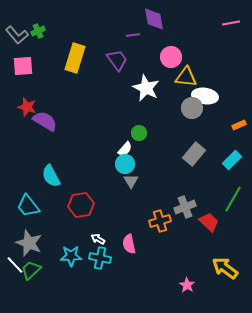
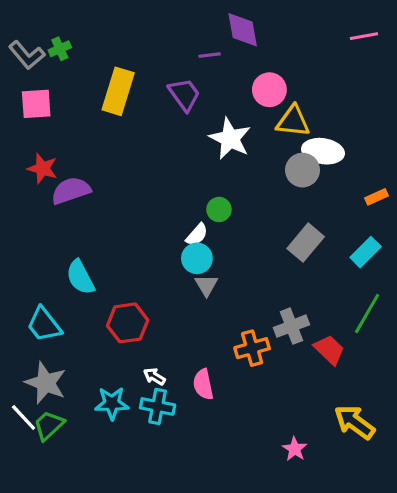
purple semicircle: (45, 121) -> (71, 191), turned -50

